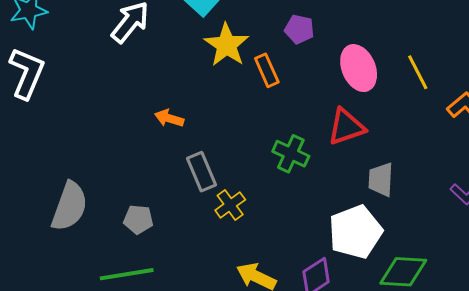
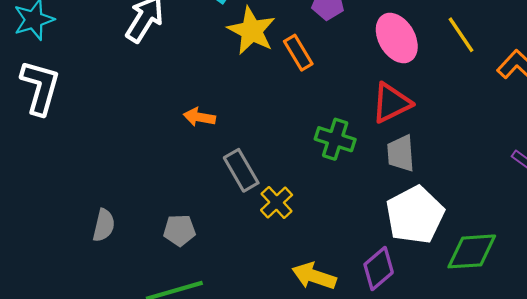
gray trapezoid: (381, 180) -> (401, 153), moved
gray semicircle: (70, 206) -> (104, 225), size x0.6

